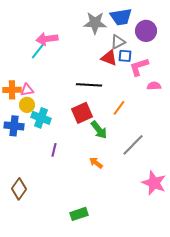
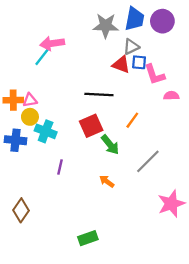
blue trapezoid: (121, 17) -> (135, 19), turned -70
purple circle: (146, 31) -> (162, 21), moved
pink L-shape: (139, 67) -> (155, 75), turned -90
pink star: (154, 183) -> (171, 204), turned 30

